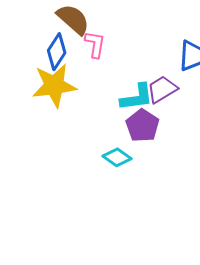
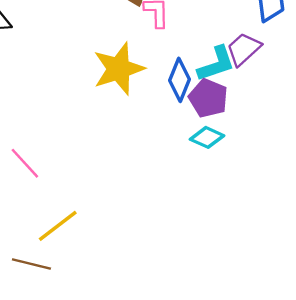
blue diamond: (57, 52) -> (180, 80), moved
purple pentagon: (142, 126) -> (208, 98), moved

